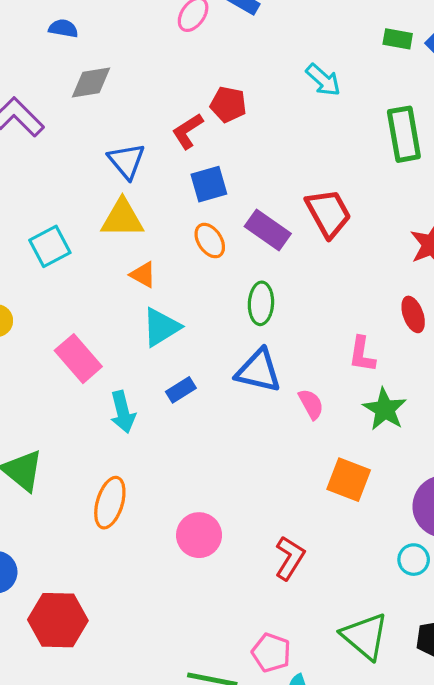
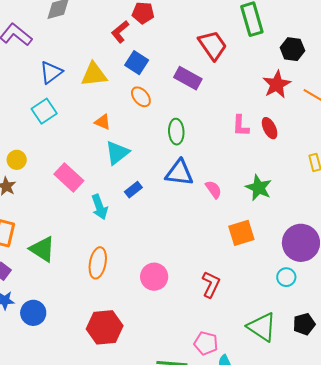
blue triangle: (127, 161) -> (51, 72), moved, turned 40
blue square: (209, 184) -> (137, 63), turned -35
red trapezoid: (328, 213) -> (213, 45), moved
yellow triangle: (122, 218) -> (94, 74), moved
purple rectangle: (268, 230) -> (188, 78), moved
pink L-shape: (362, 354) -> (241, 126), moved
orange square: (349, 480) -> (241, 233), turned -32
red hexagon: (58, 620) -> (105, 327), moved

